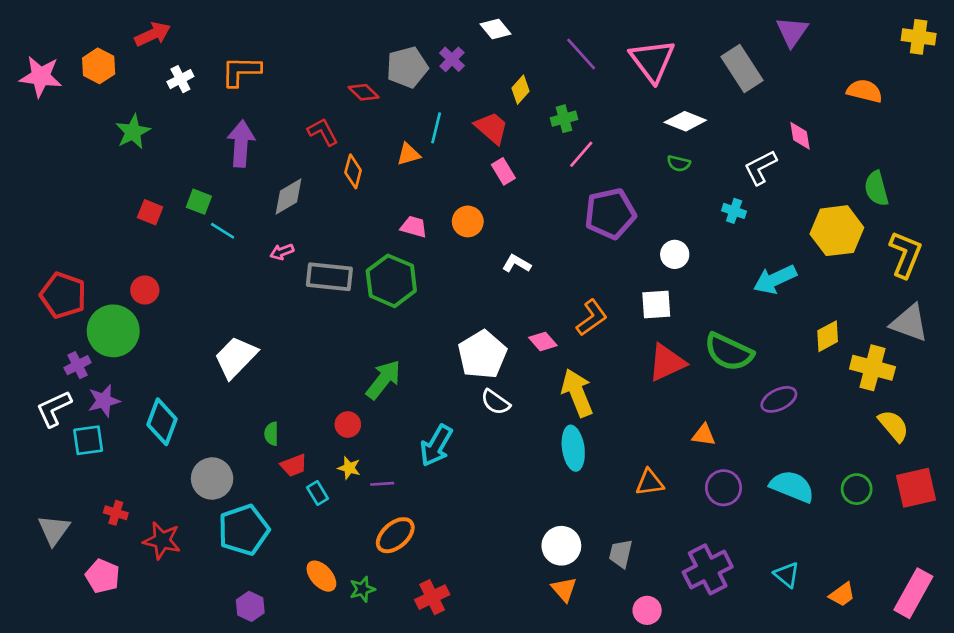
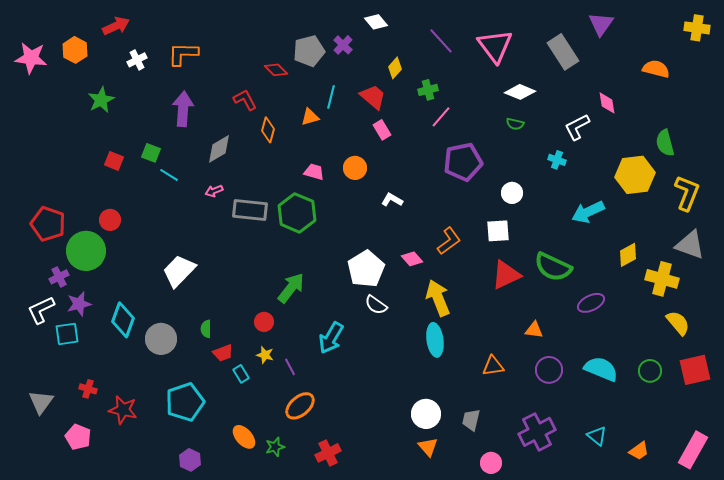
gray circle: (212, 479) -> (161, 339), moved
purple line: (382, 484) -> (290, 367), turned 66

